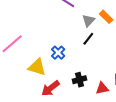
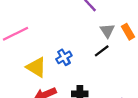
gray triangle: (88, 21) -> (107, 31), turned -32

